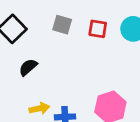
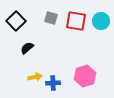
red square: (98, 29) -> (76, 21), size x1.5

